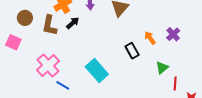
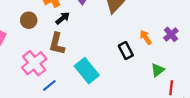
brown circle: (25, 18) -> (29, 20), moved
brown L-shape: (49, 25) -> (57, 44), moved
blue line: (63, 85) -> (49, 85), turned -72

